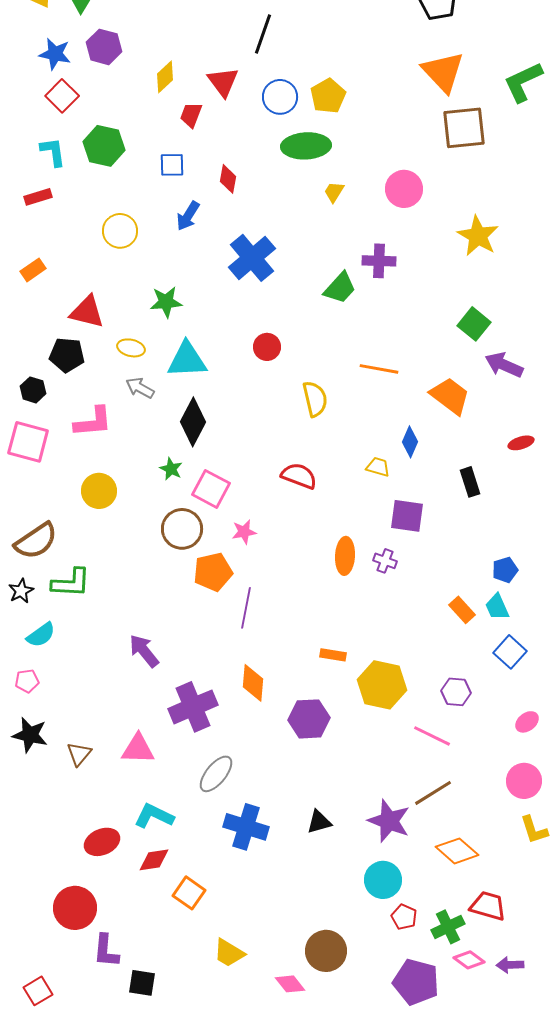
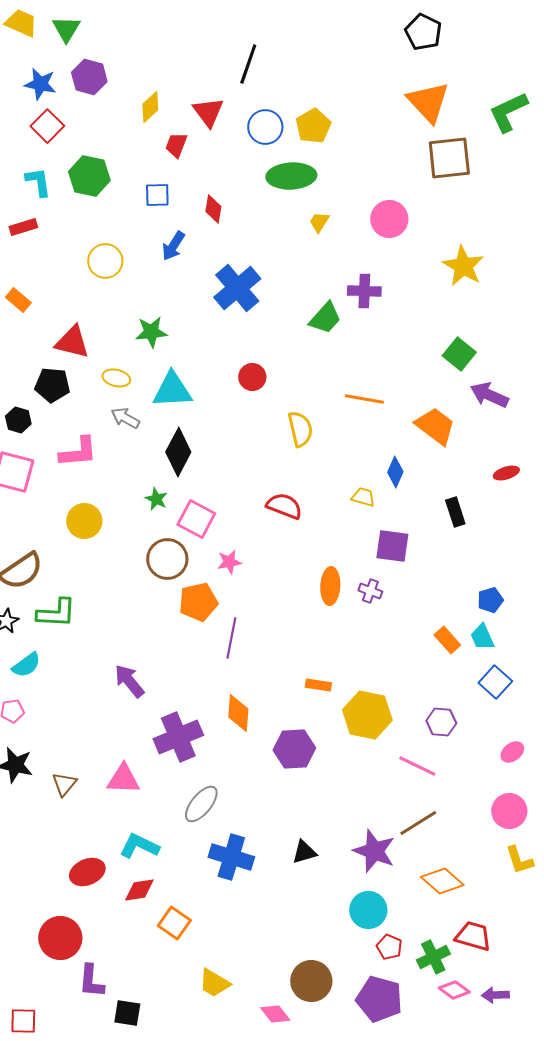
orange rectangle: (33, 270) -> (18, 300), turned 75
purple pentagon: (416, 982) -> (379, 999), moved
red square: (38, 991) -> (23, 1021), turned 32

